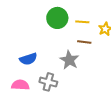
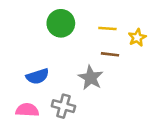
green circle: (57, 18) -> (61, 23), moved

